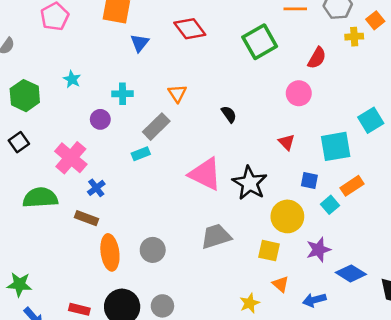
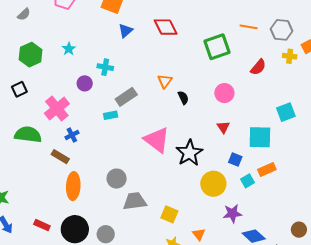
orange triangle: (177, 93) -> (165, 81), moved
pink circle: (299, 93) -> (224, 93), moved
cyan square: (371, 120) -> (286, 112), moved
gray trapezoid: (216, 236) -> (135, 201), moved
gray circle: (153, 250) -> (117, 179), moved
yellow square: (269, 251) -> (169, 214), moved

